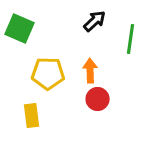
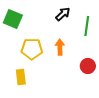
red circle: (98, 99) -> (88, 66), moved

